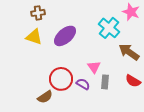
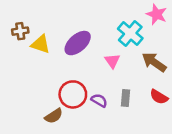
brown cross: (38, 13) -> (20, 31), moved
pink triangle: (94, 67) -> (112, 61), moved

